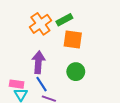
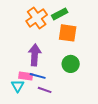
pink rectangle: (17, 84) -> (26, 76), moved
blue line: (42, 84) -> (38, 76), turned -42

